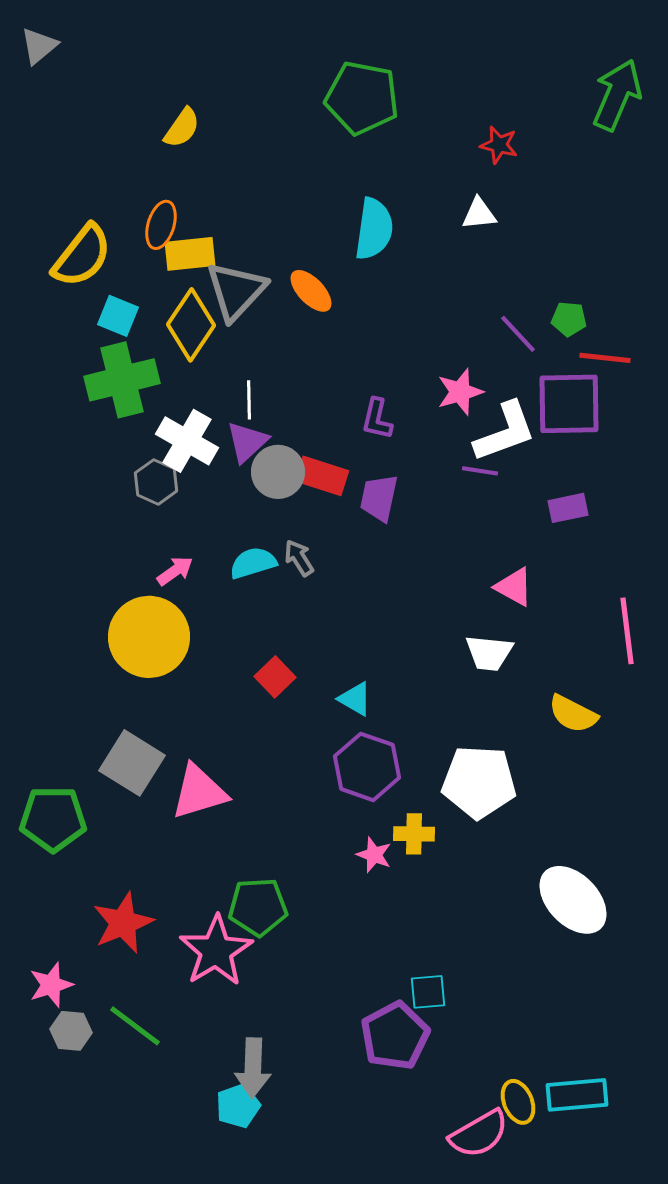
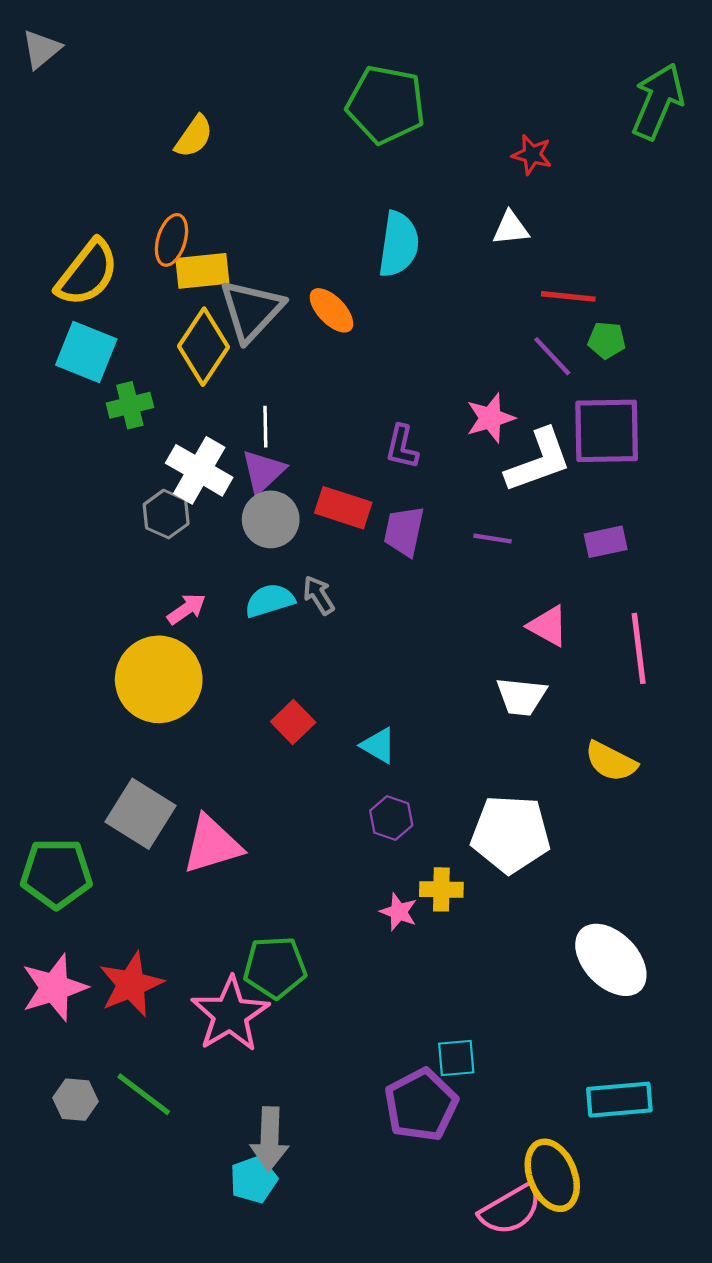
cyan square: (118, 316) -> (86, 352), moved, size x1.4
red line: (605, 358) -> (568, 296), moved
green cross: (122, 380) -> (130, 405), size x0.6
purple line: (480, 471) -> (493, 539), moved
gray circle: (278, 472) -> (271, 519), moved
pink line: (627, 631) -> (639, 648), moved
purple hexagon: (367, 767) -> (391, 818), size x0.6
pink star: (51, 985) -> (54, 988), moved, size x1.4
cyan rectangle: (577, 1095) -> (619, 1100), moved
yellow ellipse: (518, 1102) -> (552, 1175), size x1.5

